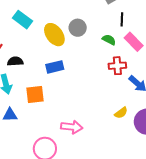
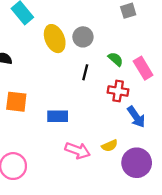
black line: (122, 19) -> (85, 72), moved
blue rectangle: (55, 67) -> (58, 116), moved
pink arrow: (72, 127) -> (78, 150), moved

